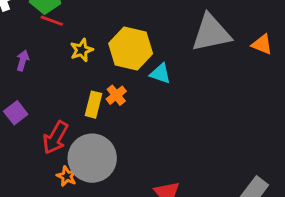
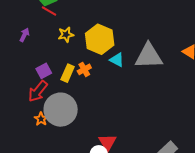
gray triangle: (211, 33) -> (149, 56), moved
purple square: (16, 113) -> (44, 71), moved

